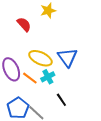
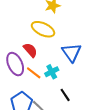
red semicircle: (24, 24) -> (30, 50), moved
yellow ellipse: (40, 58) -> (43, 29), moved

